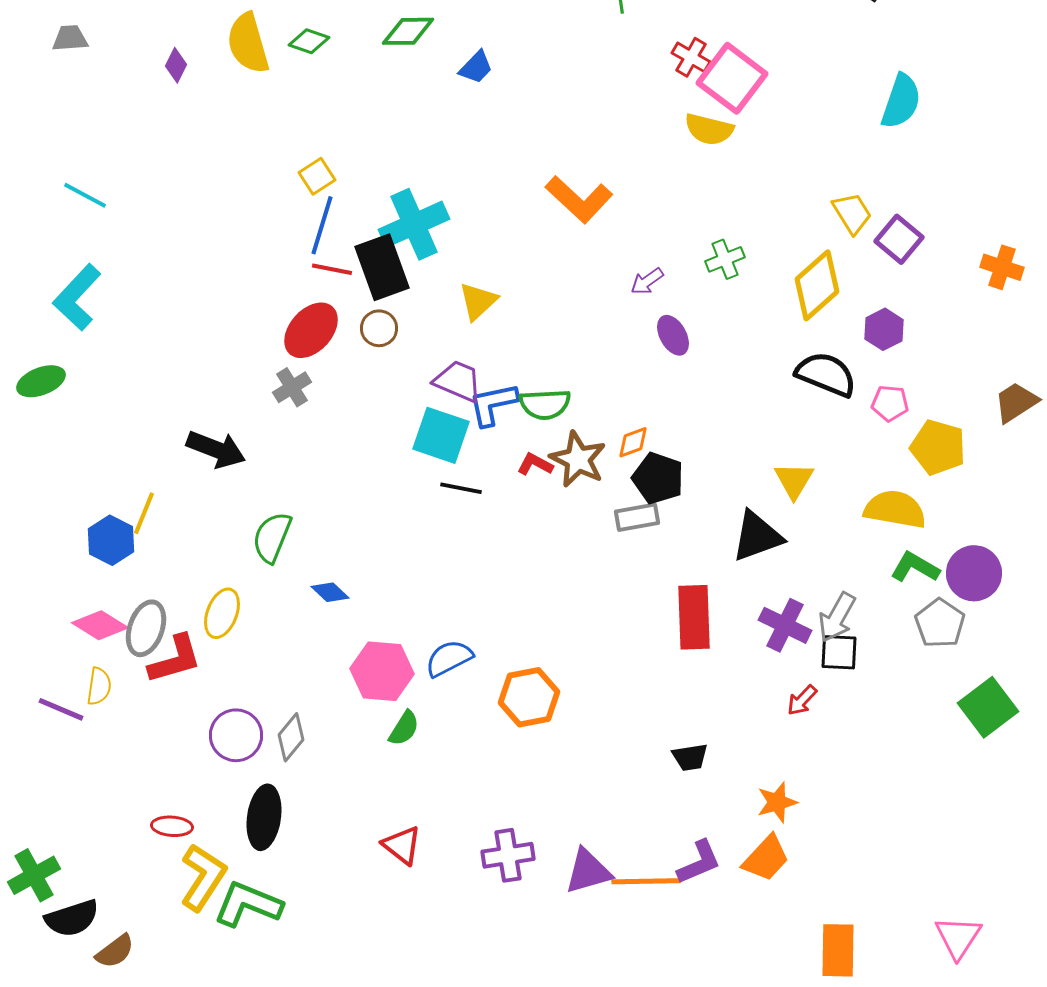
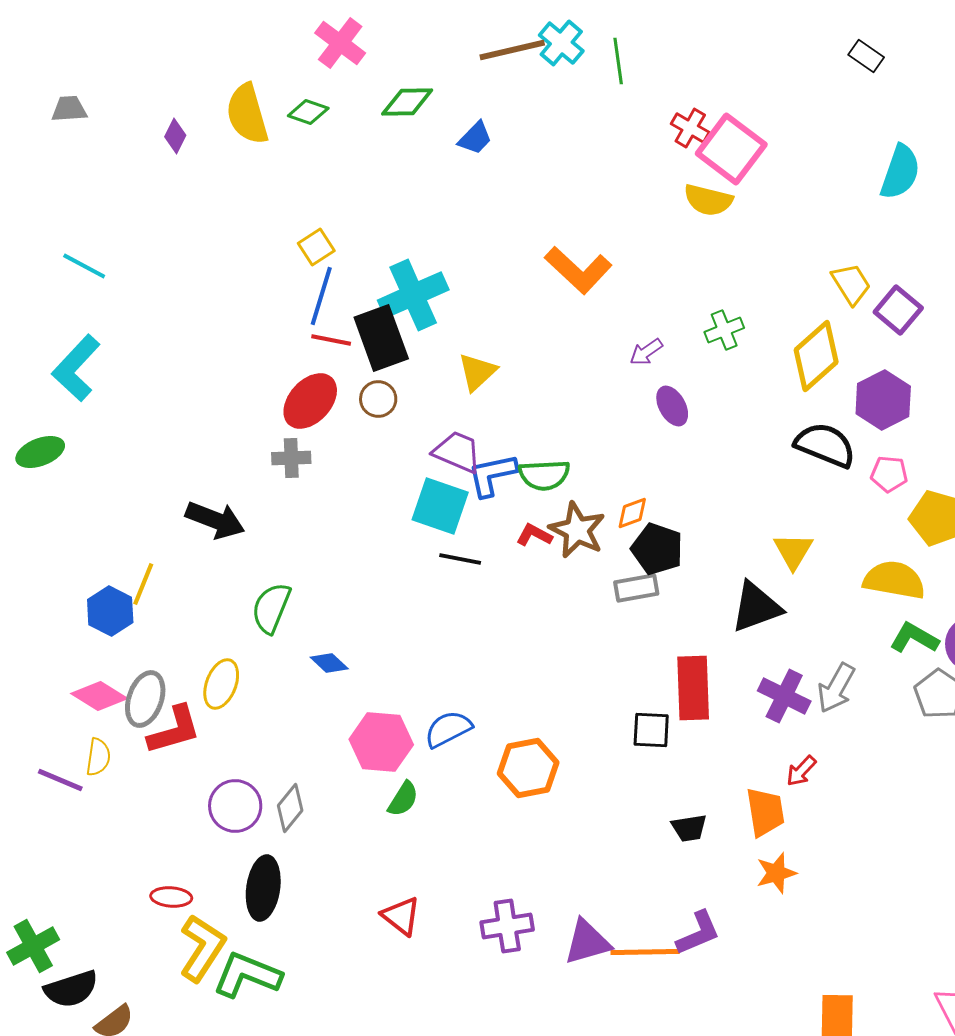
purple hexagon: (884, 329) -> (883, 400), size x1.4
gray cross: (292, 387) -> (291, 458), turned 30
black square: (839, 652) -> (651, 730), moved
orange trapezoid: (766, 858) -> (765, 812), moved, turned -52

